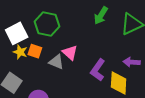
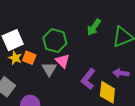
green hexagon: (47, 24) -> (55, 41), moved
gray triangle: (56, 62) -> (49, 69), turned 35

